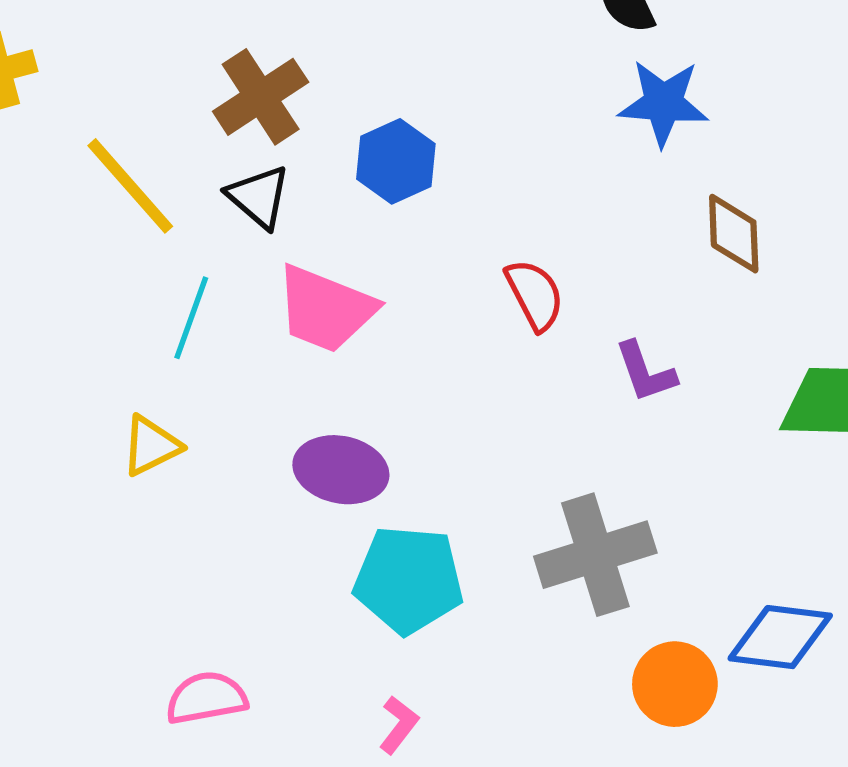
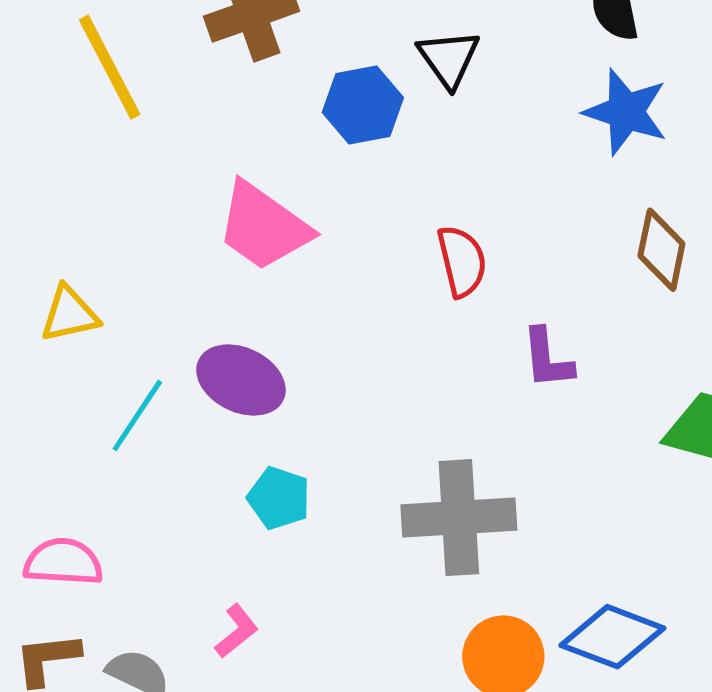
black triangle: (259, 197) -> (449, 58), moved
cyan line: (191, 318) -> (137, 415), moved
cyan pentagon: (409, 580) -> (279, 498), size x0.6

